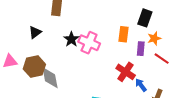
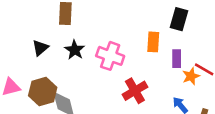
orange star: (154, 38) -> (191, 76), moved
black star: (71, 39) -> (75, 50), moved
red cross: (126, 72) -> (135, 91), moved, turned 30

